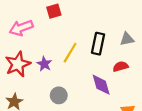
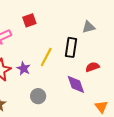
gray triangle: (127, 39) -> (89, 27), moved

